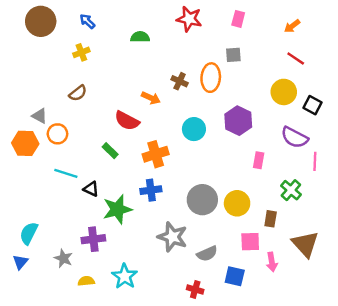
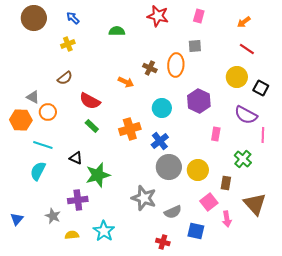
red semicircle: (127, 121) -> (90, 101), moved
cyan line: (66, 173) -> (43, 145), moved
blue cross: (151, 190) -> (160, 141), moved, turned -30
cyan semicircle: (29, 233) -> (38, 171), moved
pink square: (250, 242) -> (209, 202), turned -36

